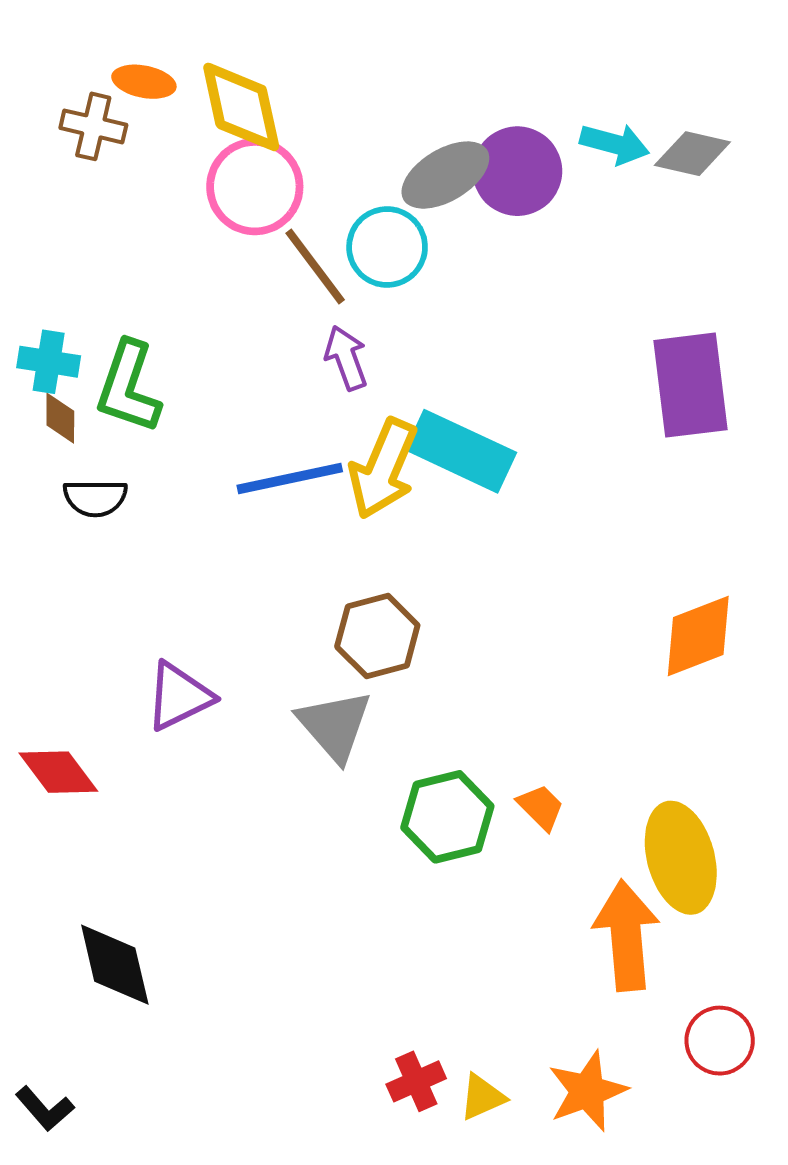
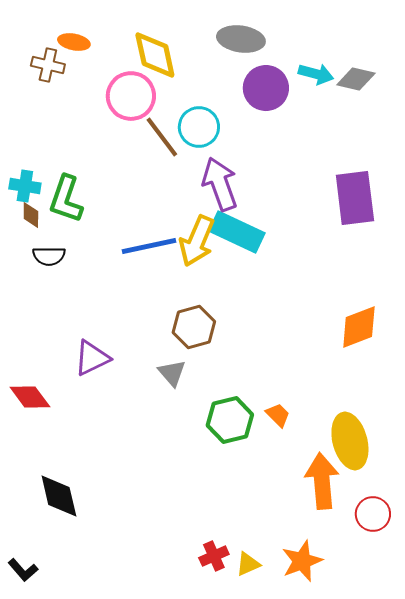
yellow diamond: (241, 107) -> (155, 55), moved
gray ellipse: (445, 175) -> (241, 39), moved, turned 39
purple arrow: (346, 358) -> (220, 184), moved, size x1.6
gray triangle: (335, 725) -> (172, 373), size x0.7
red circle: (720, 1041) -> (373, 514), moved

